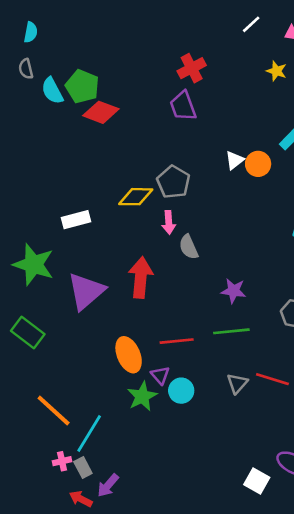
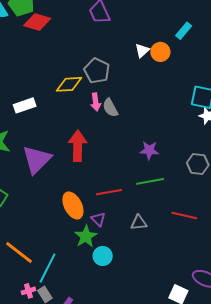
gray semicircle: (189, 247) -> (110, 108), moved
gray triangle: (237, 383) -> (139, 223), moved, turned 48
cyan circle: (181, 391) -> (103, 256), moved

